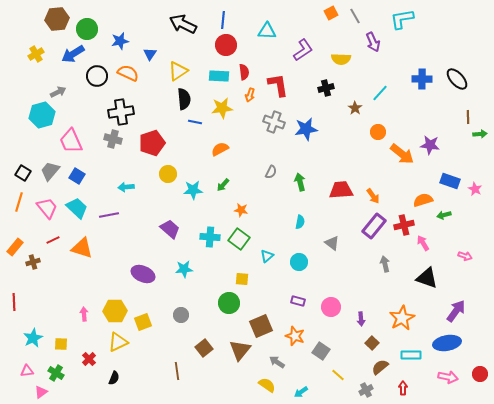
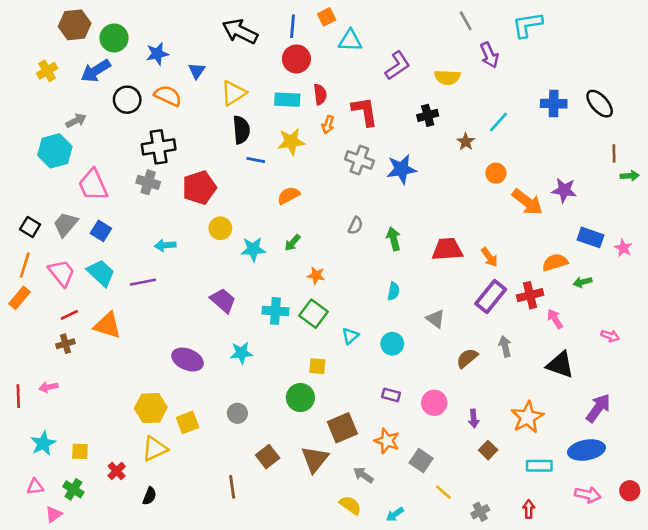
orange square: (331, 13) -> (327, 17), moved
orange rectangle: (15, 247) -> (20, 298), moved
brown cross: (33, 262) -> (65, 344), moved
pink arrow: (84, 314) -> (48, 387), moved, turned -96
brown semicircle: (380, 367) -> (467, 358), moved

